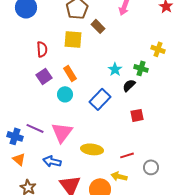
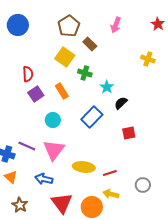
yellow square: (73, 39) -> (65, 57), turned 30
red semicircle: (42, 49) -> (28, 74), moved
yellow cross: (158, 49) -> (148, 59), moved
green cross: (141, 68) -> (85, 73), moved
cyan circle: (65, 94) -> (53, 120), moved
red line: (127, 155) -> (110, 173), moved

